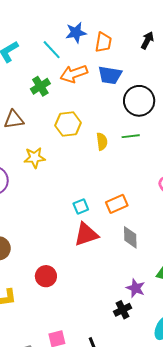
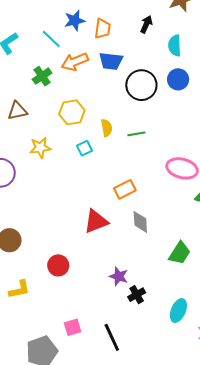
green line: (131, 136) -> (136, 134), moved
cyan square: (81, 207) -> (85, 148), moved
purple star: (136, 288) -> (119, 276), moved

